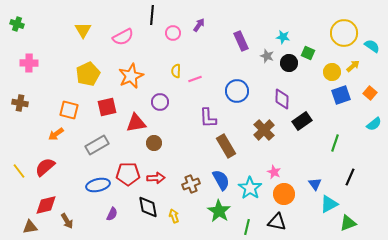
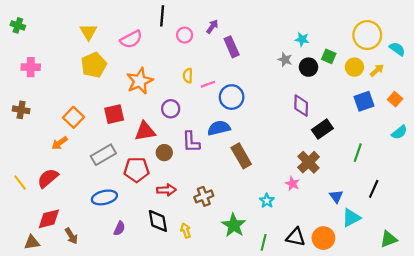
purple rectangle: (241, 41) -> (232, 47), moved
yellow circle: (332, 72) -> (354, 67), moved
yellow pentagon: (88, 74) -> (94, 65), moved
blue circle: (237, 91) -> (232, 97), moved
orange square: (69, 110) -> (73, 117), turned 30
purple L-shape: (208, 118) -> (191, 142), moved
brown cross: (264, 130) -> (308, 162), moved
red pentagon: (128, 174) -> (136, 170), moved
blue semicircle: (221, 180) -> (219, 128), moved, turned -75
cyan star: (250, 188) -> (267, 201), size x0.6
orange circle: (284, 194) -> (323, 238), moved
green triangle: (348, 223) -> (389, 239), moved

